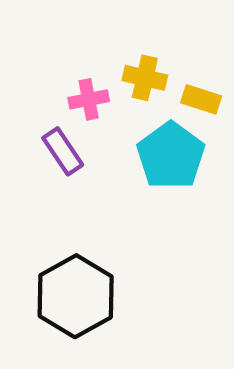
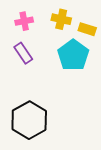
pink cross: (89, 99) -> (24, 21), moved

